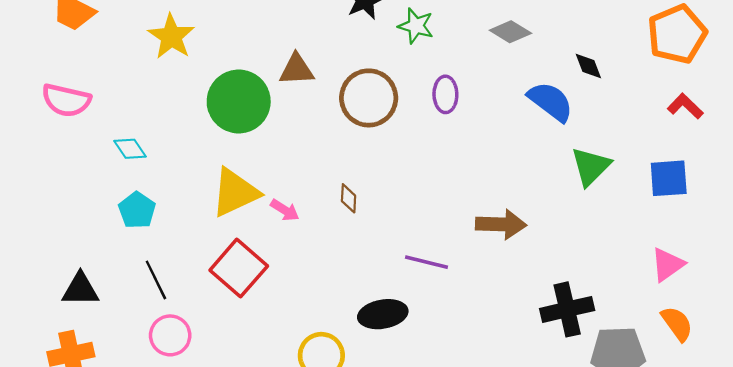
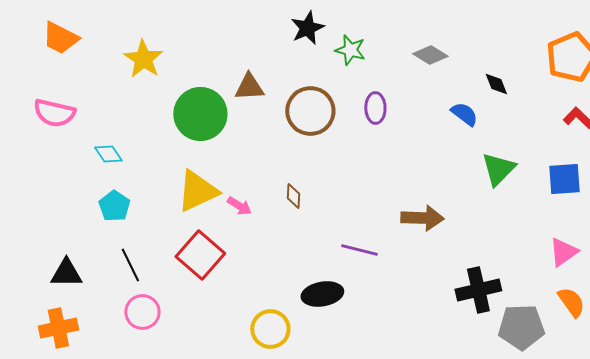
blue semicircle: (551, 101) -> (464, 114), size x0.7

